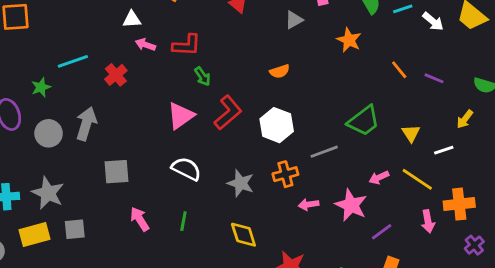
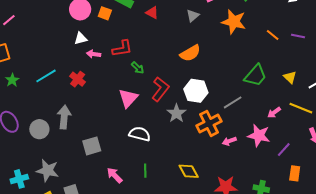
orange star: (349, 40) -> (234, 22), size x1.4
orange semicircle: (280, 71) -> (190, 53), size x1.5
green star: (41, 87) -> (12, 80), moved
orange cross: (285, 174) -> (209, 123), size x1.4
gray star: (241, 183) -> (176, 113), moved, turned 30

